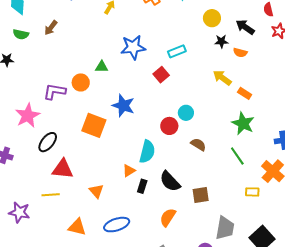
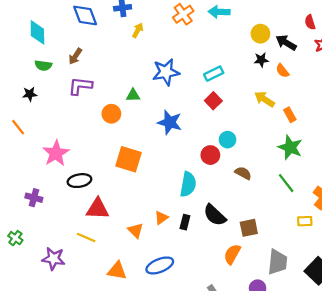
yellow circle: (212, 18) -> (260, 34), moved
orange semicircle: (240, 53) -> (282, 71), turned 40
red square: (161, 75) -> (213, 101), moved
purple L-shape: (54, 92) -> (80, 86), moved
orange rectangle: (245, 93) -> (290, 115), turned 32
blue star: (123, 106) -> (170, 122), moved
black ellipse: (48, 142) -> (79, 181), turned 45
orange triangle: (129, 171) -> (161, 218), moved
yellow line: (51, 195) -> (86, 238), turned 30
orange semicircle: (168, 217) -> (232, 254), moved

